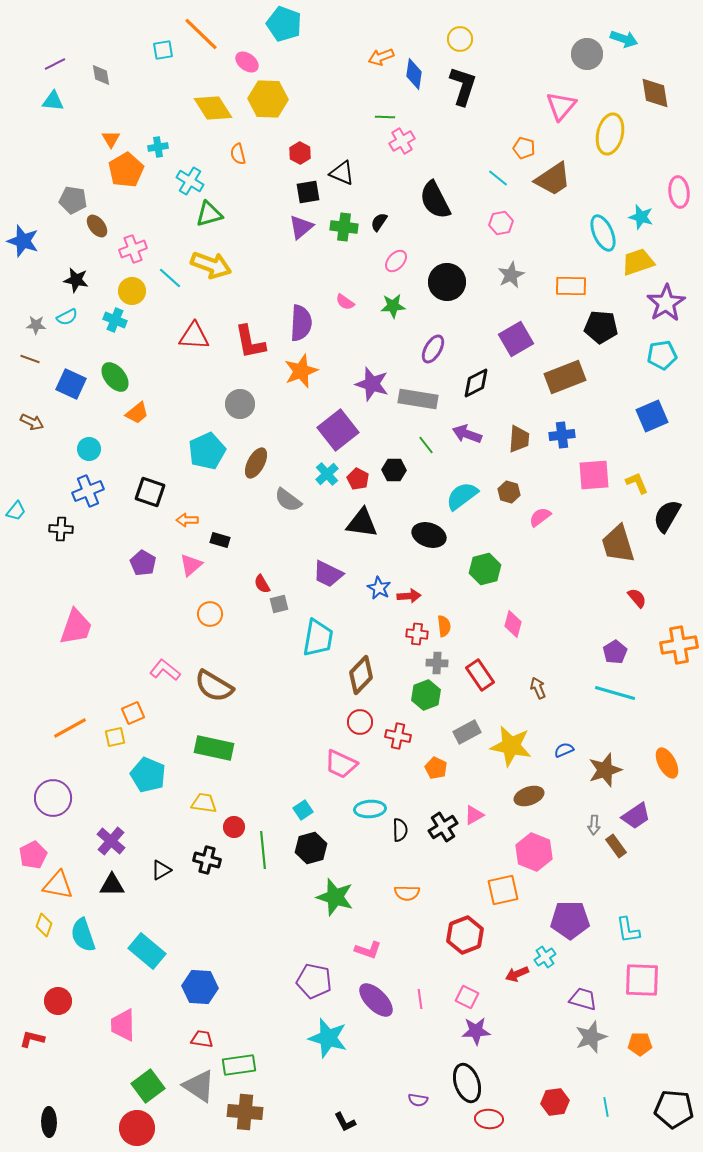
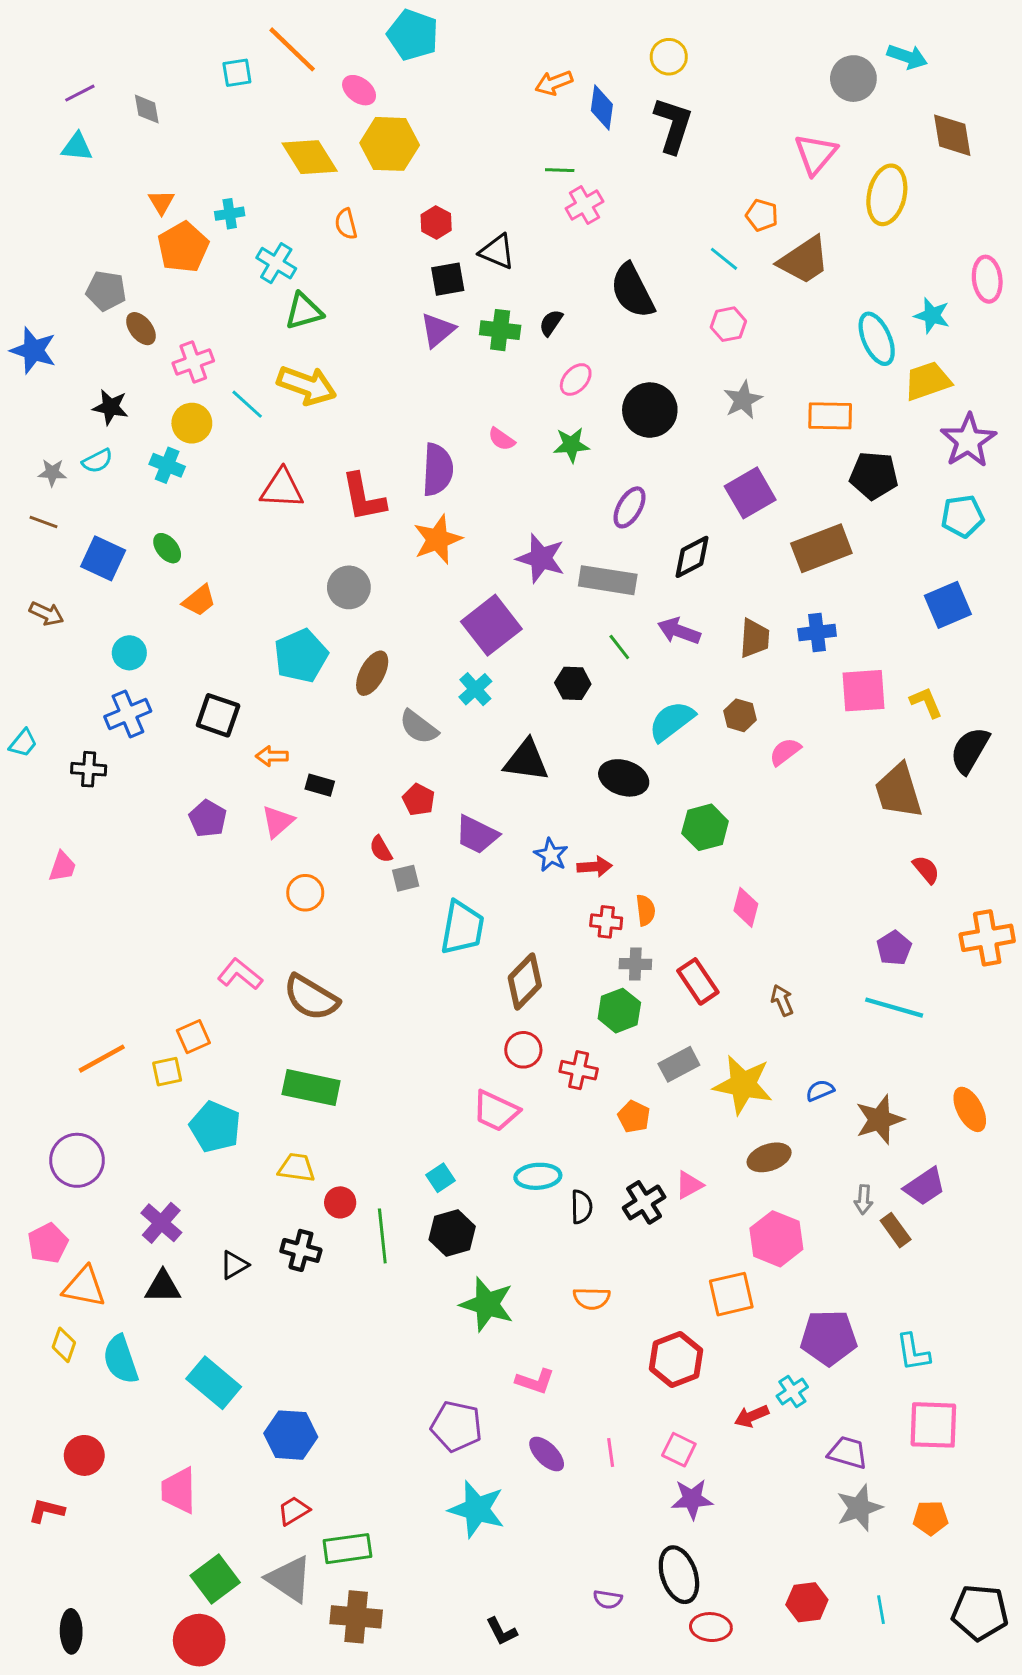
green ellipse: (115, 377) -> (167, 548), size x0.7
red pentagon: (358, 479) -> (419, 800), moved
pink trapezoid: (76, 627) -> (62, 867), moved, size x0.6
purple ellipse: (376, 1000) -> (547, 1454), size x0.7
red trapezoid: (202, 1039) -> (294, 1511), turned -40

